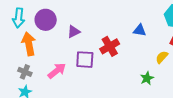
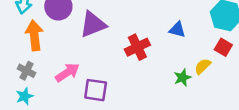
purple triangle: (74, 32) -> (93, 24), size x1.6
purple square: (85, 60) -> (96, 90), moved
green star: (147, 78) -> (183, 78), moved

